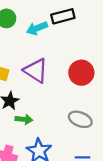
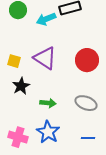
green arrow: (24, 119) -> (48, 103), moved

